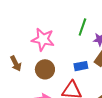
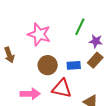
brown circle: (45, 69) -> (48, 65), moved

